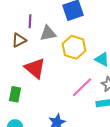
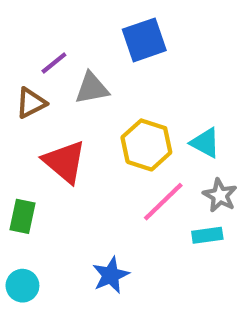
purple line: (30, 21) -> (54, 63), turned 48
yellow hexagon: (74, 47) -> (146, 145), moved

